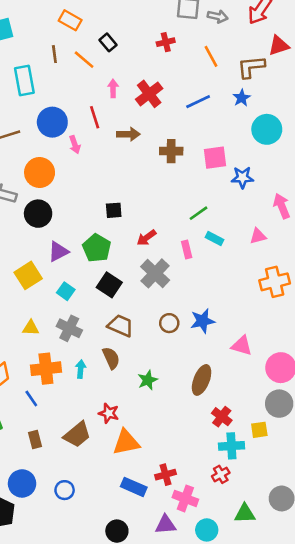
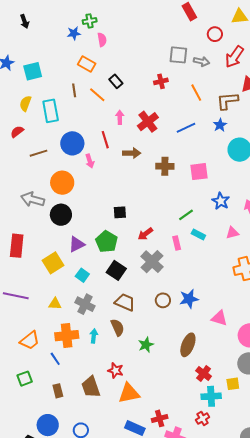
blue star: (242, 177) -> (221, 201), moved, turned 30
brown trapezoid: (77, 435) -> (91, 387), turned 110

